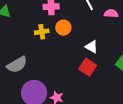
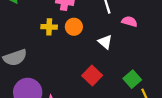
white triangle: (92, 47) -> (105, 42), moved

